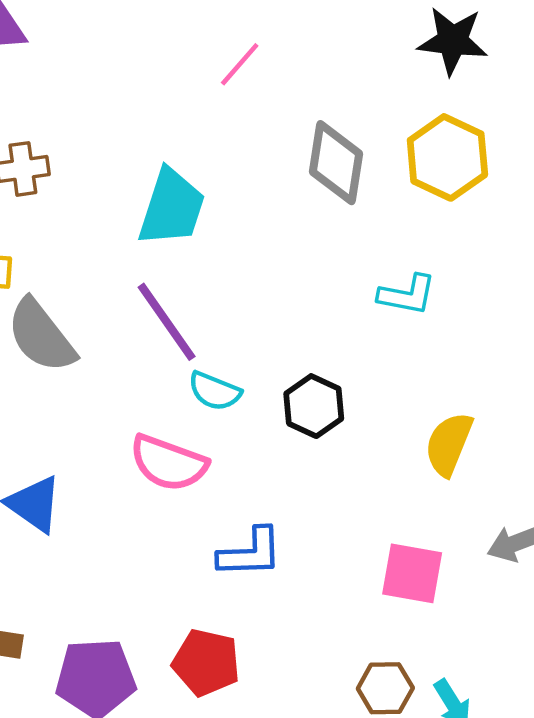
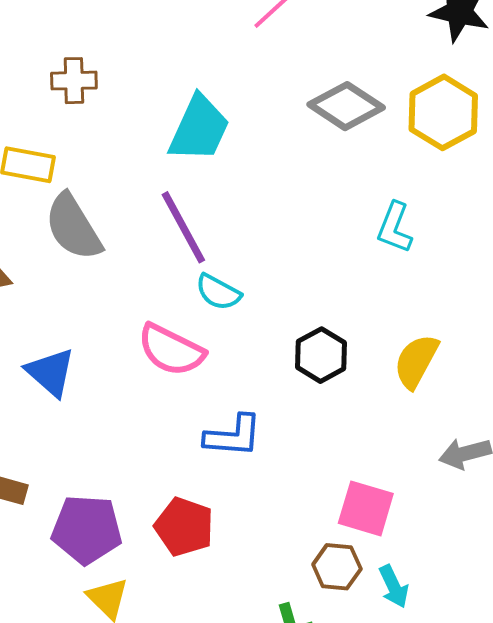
gray diamond: (336, 163) -> (346, 106), turned -72
cyan L-shape: (407, 295) -> (395, 228), turned 94
black hexagon: (314, 406) -> (321, 355), moved
pink square: (412, 573) -> (366, 508), moved

